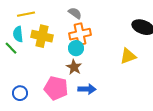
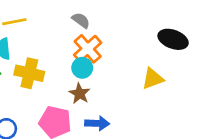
orange cross: (80, 34) -> (88, 49), turned -30
yellow cross: (42, 36) -> (29, 73), moved

